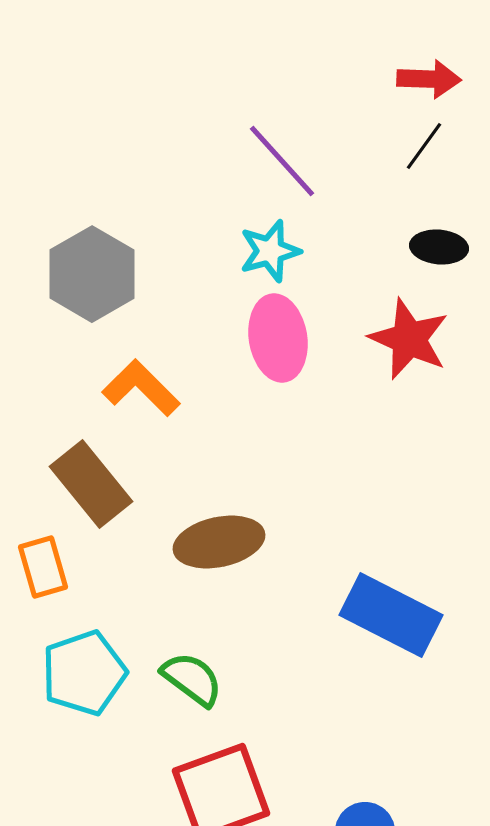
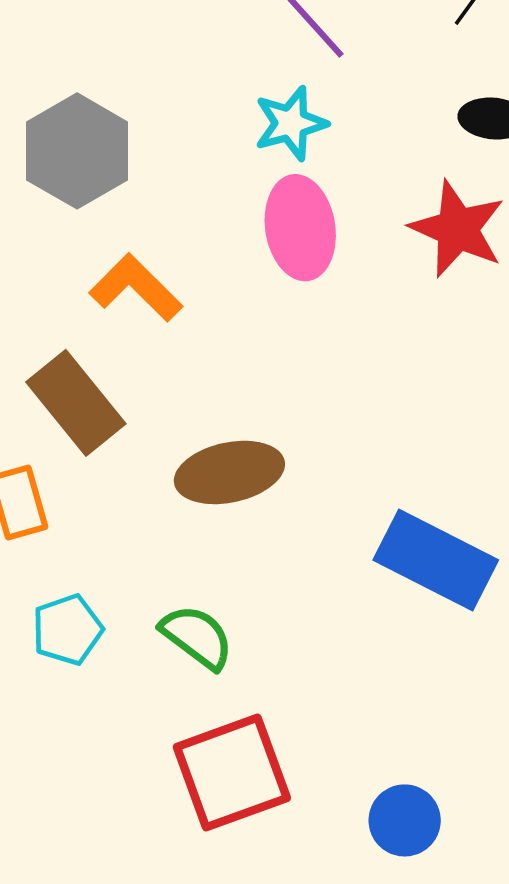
cyan pentagon: (84, 673) -> (67, 630), size x0.7

